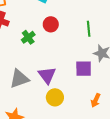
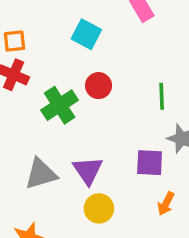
green cross: (28, 37) -> (60, 105), size x1.5
orange arrow: (96, 100) -> (166, 204), moved

